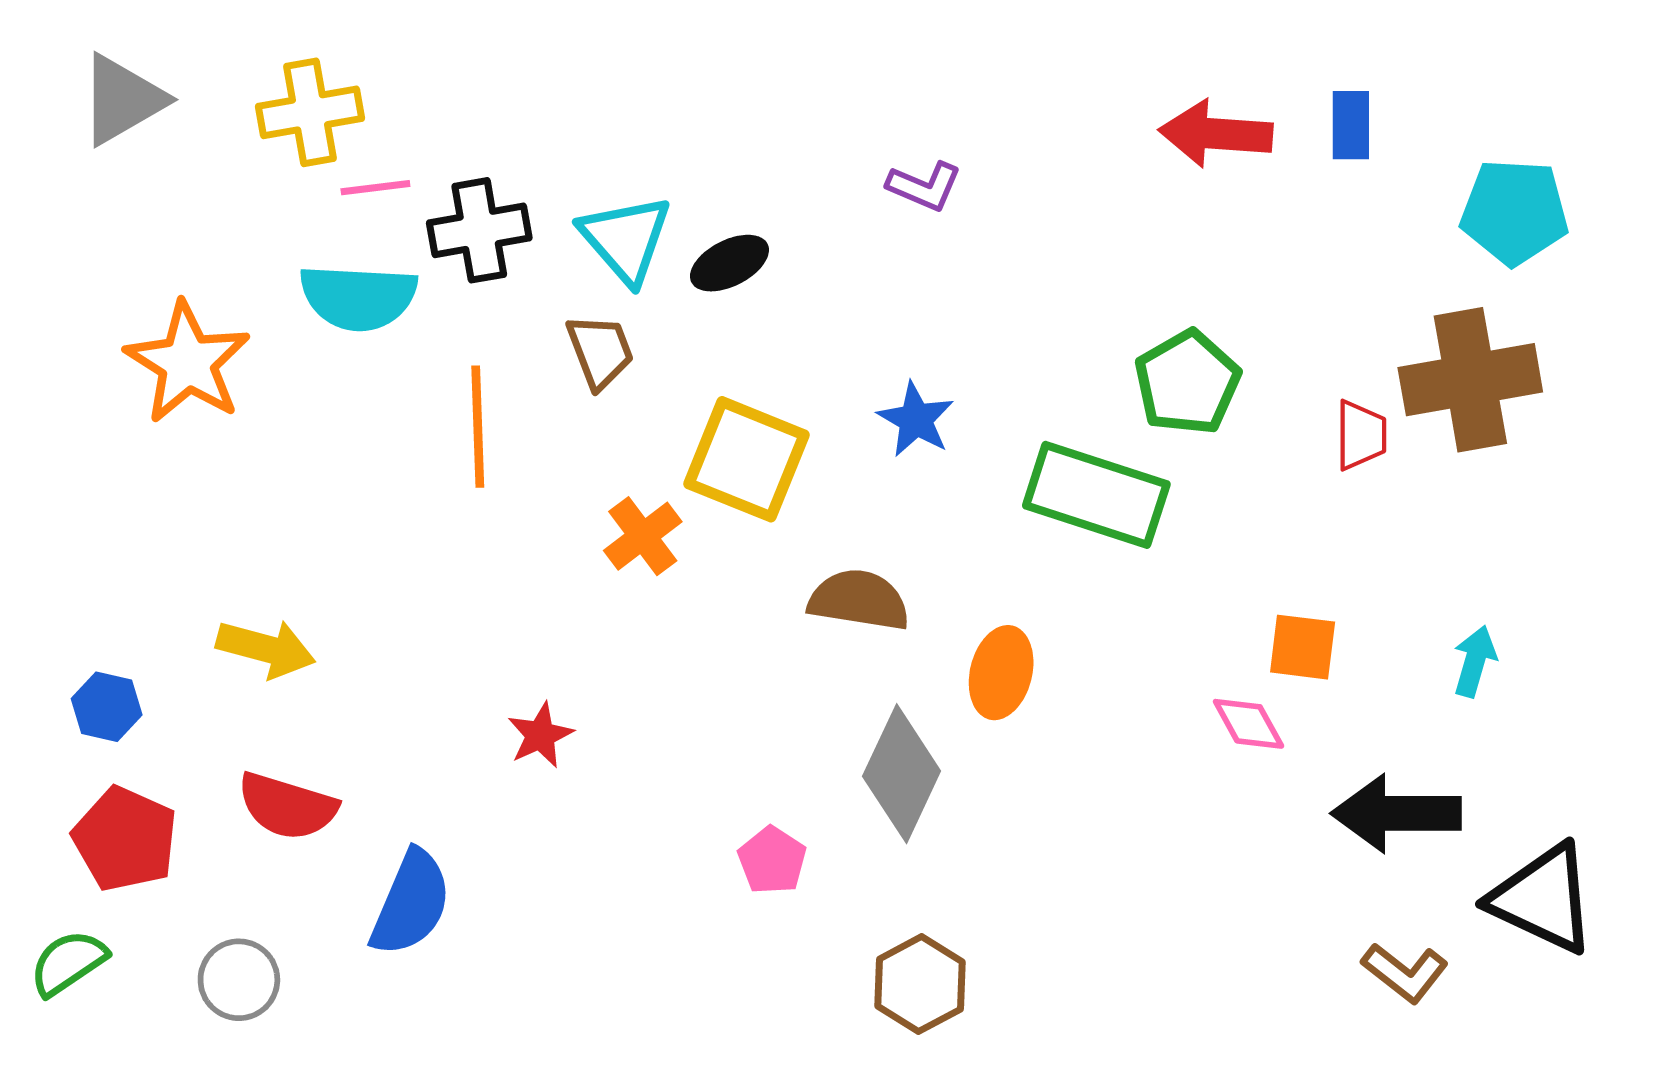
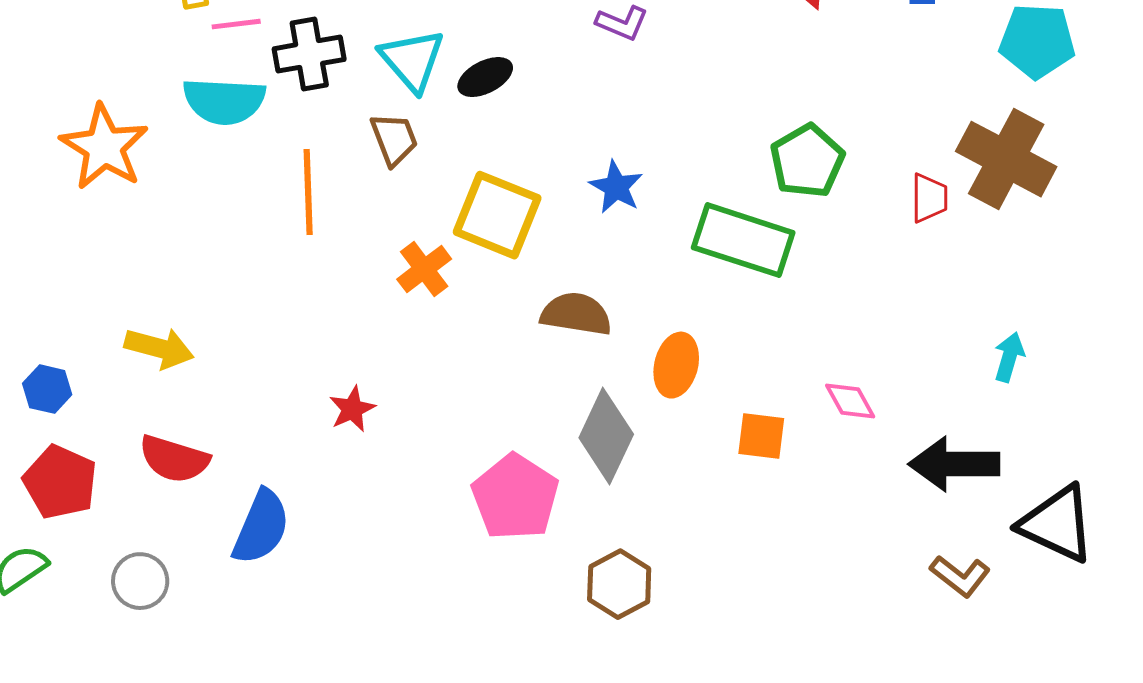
brown cross: (1470, 380) -> (1006, 159), turned 38
orange square: (1303, 647) -> (761, 436), moved
pink pentagon: (772, 860) -> (515, 497), size x1.8

